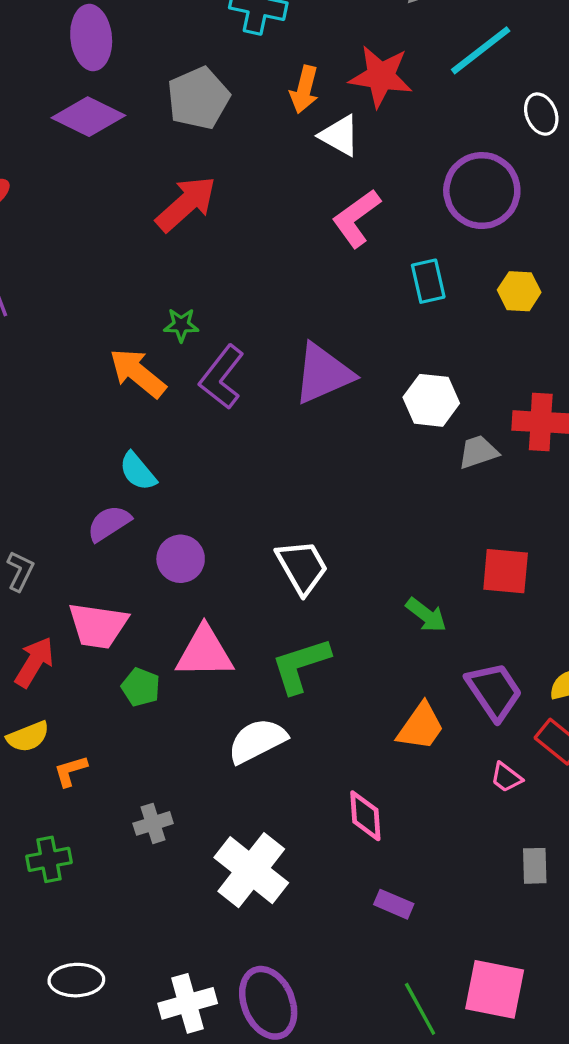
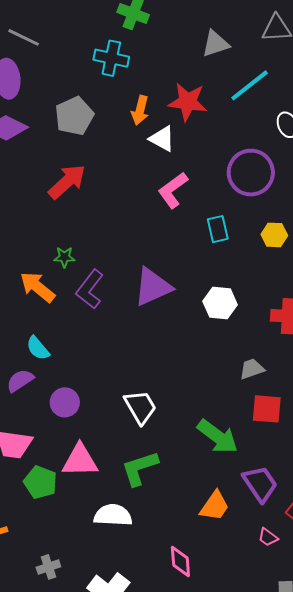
gray trapezoid: (478, 452) -> (252, 369), moved
green arrow: (426, 615) -> (218, 437), size x1.6
green pentagon: (141, 687) -> (40, 482), size x1.4
white semicircle: (257, 741) -> (113, 515), turned 30

